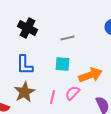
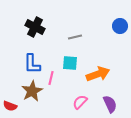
pink semicircle: (72, 93) -> (80, 102), moved
pink line: (52, 97) -> (51, 78), moved

